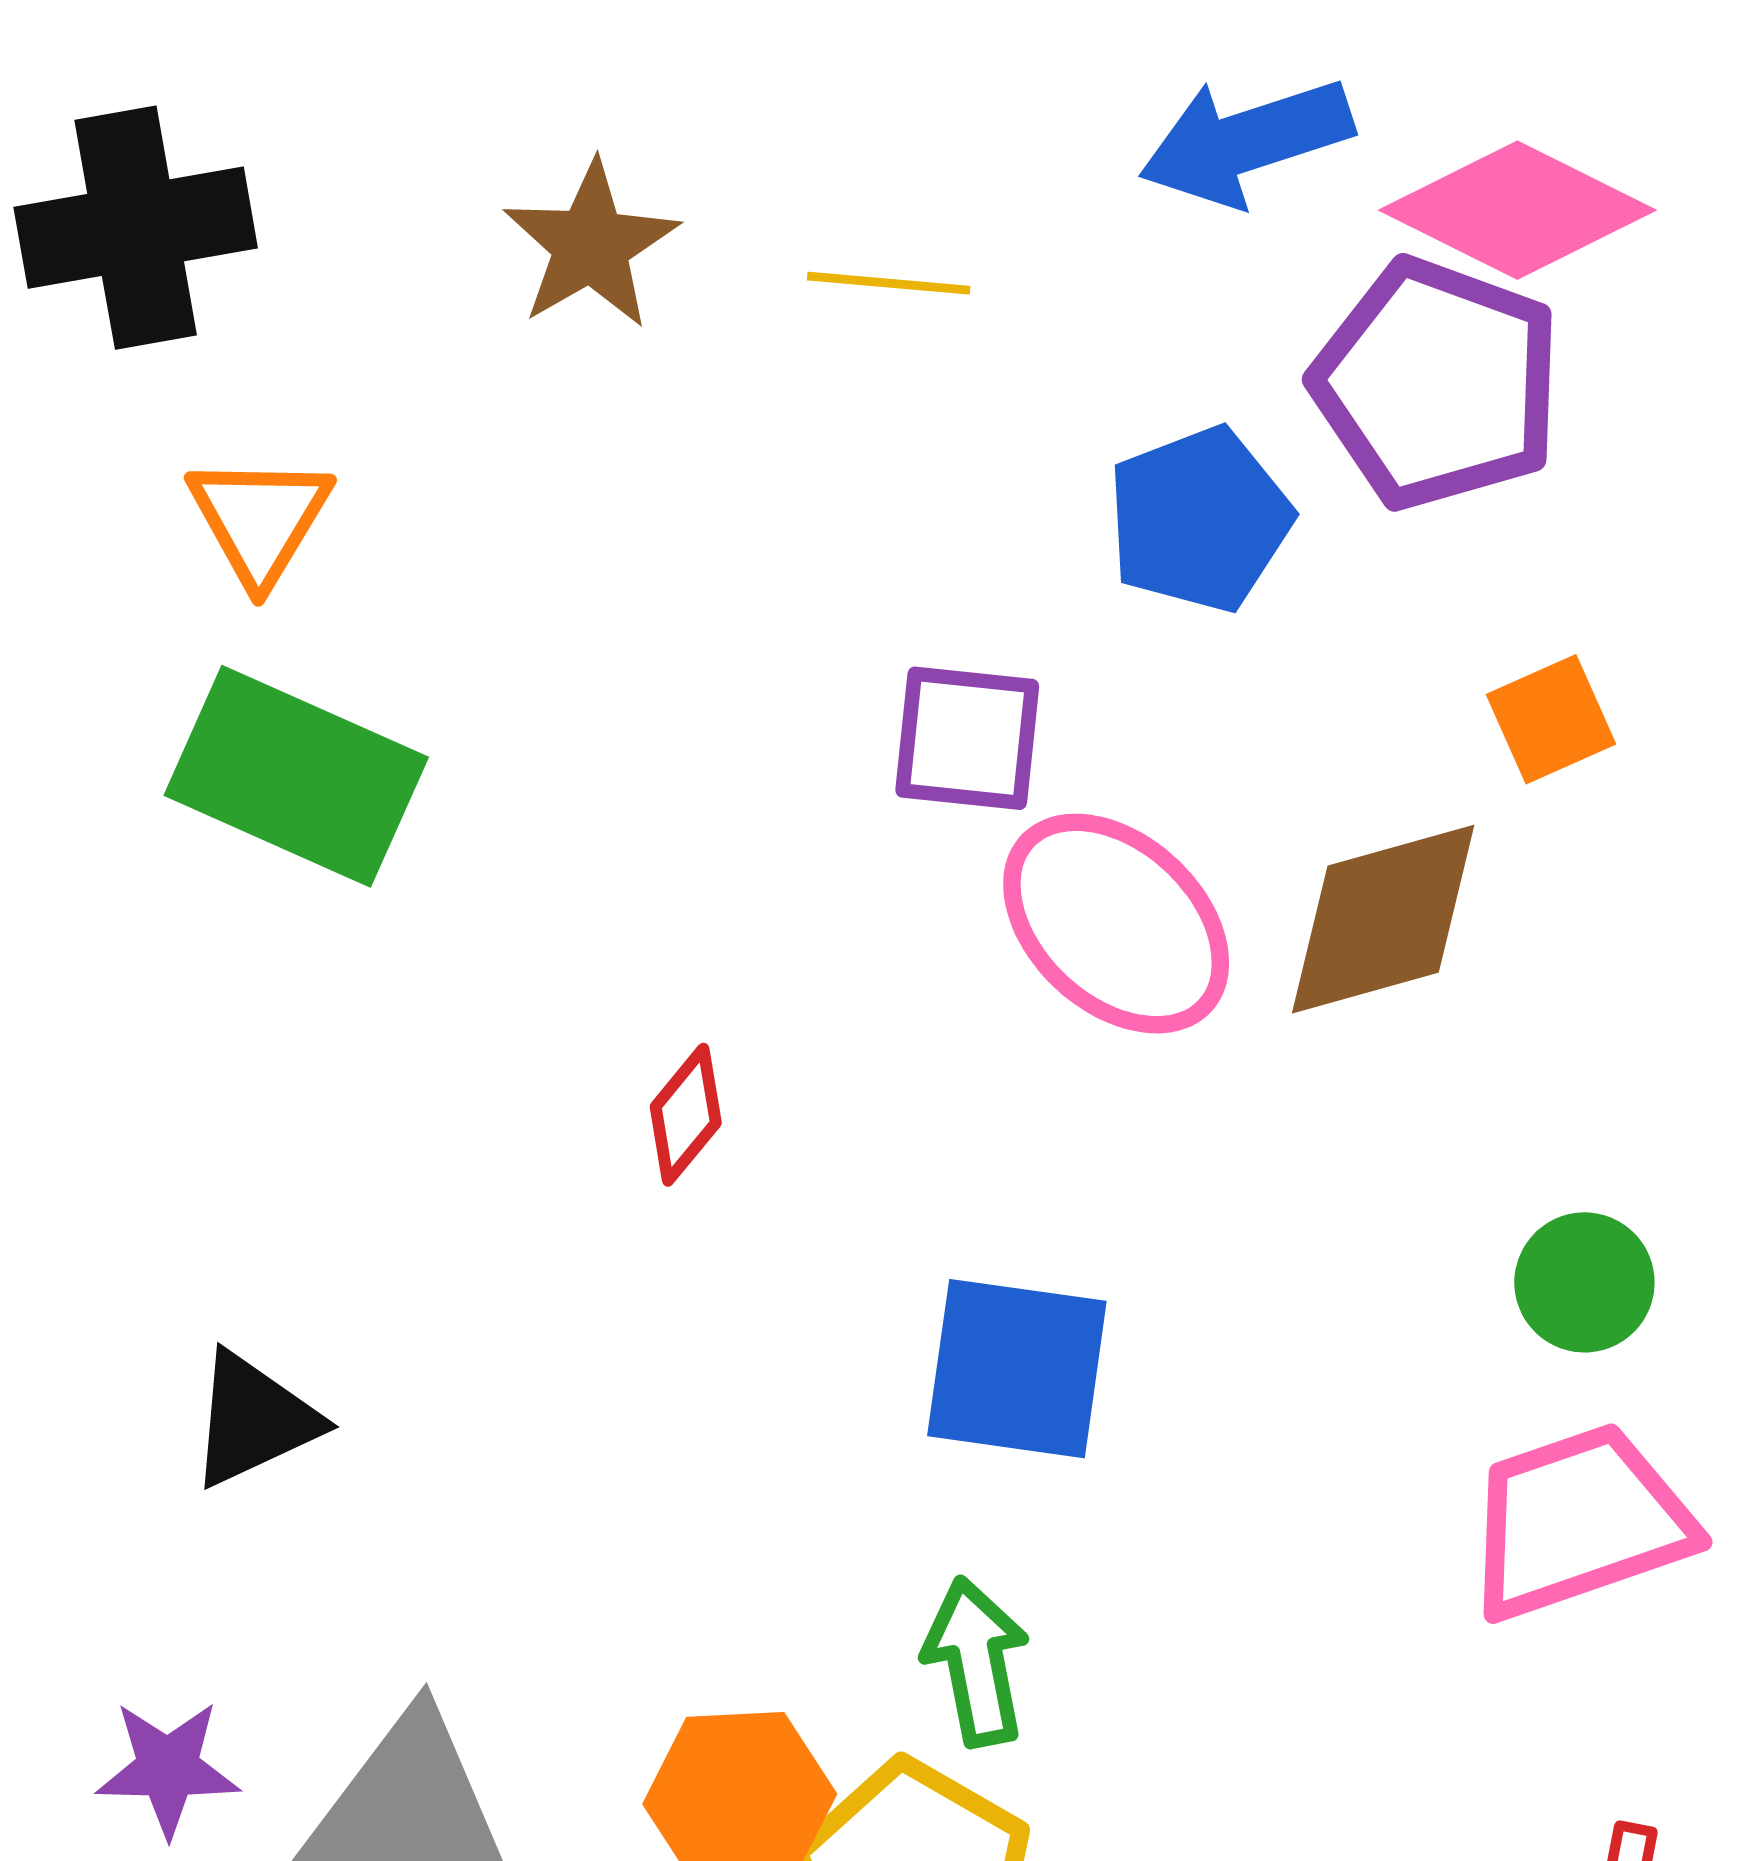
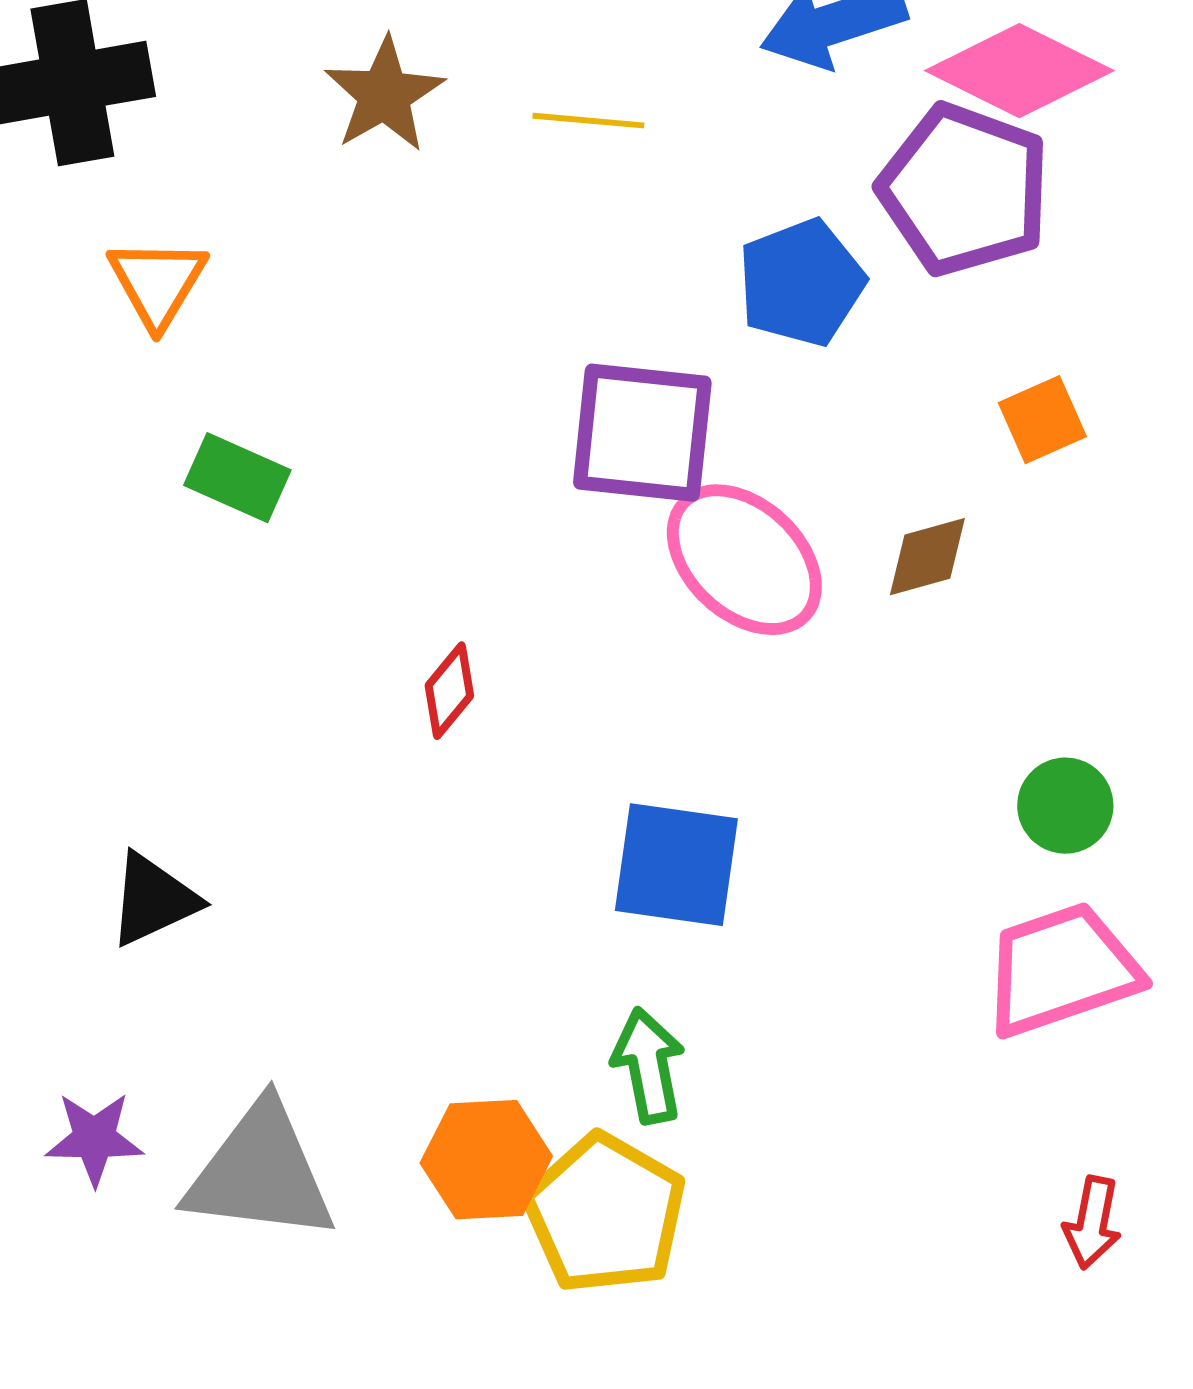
purple square: (967, 738) -> (642, 433), size x1.4
green rectangle: (296, 776) -> (237, 478), moved, size x0.6
brown diamond: (1383, 919) -> (927, 557), size x0.6

